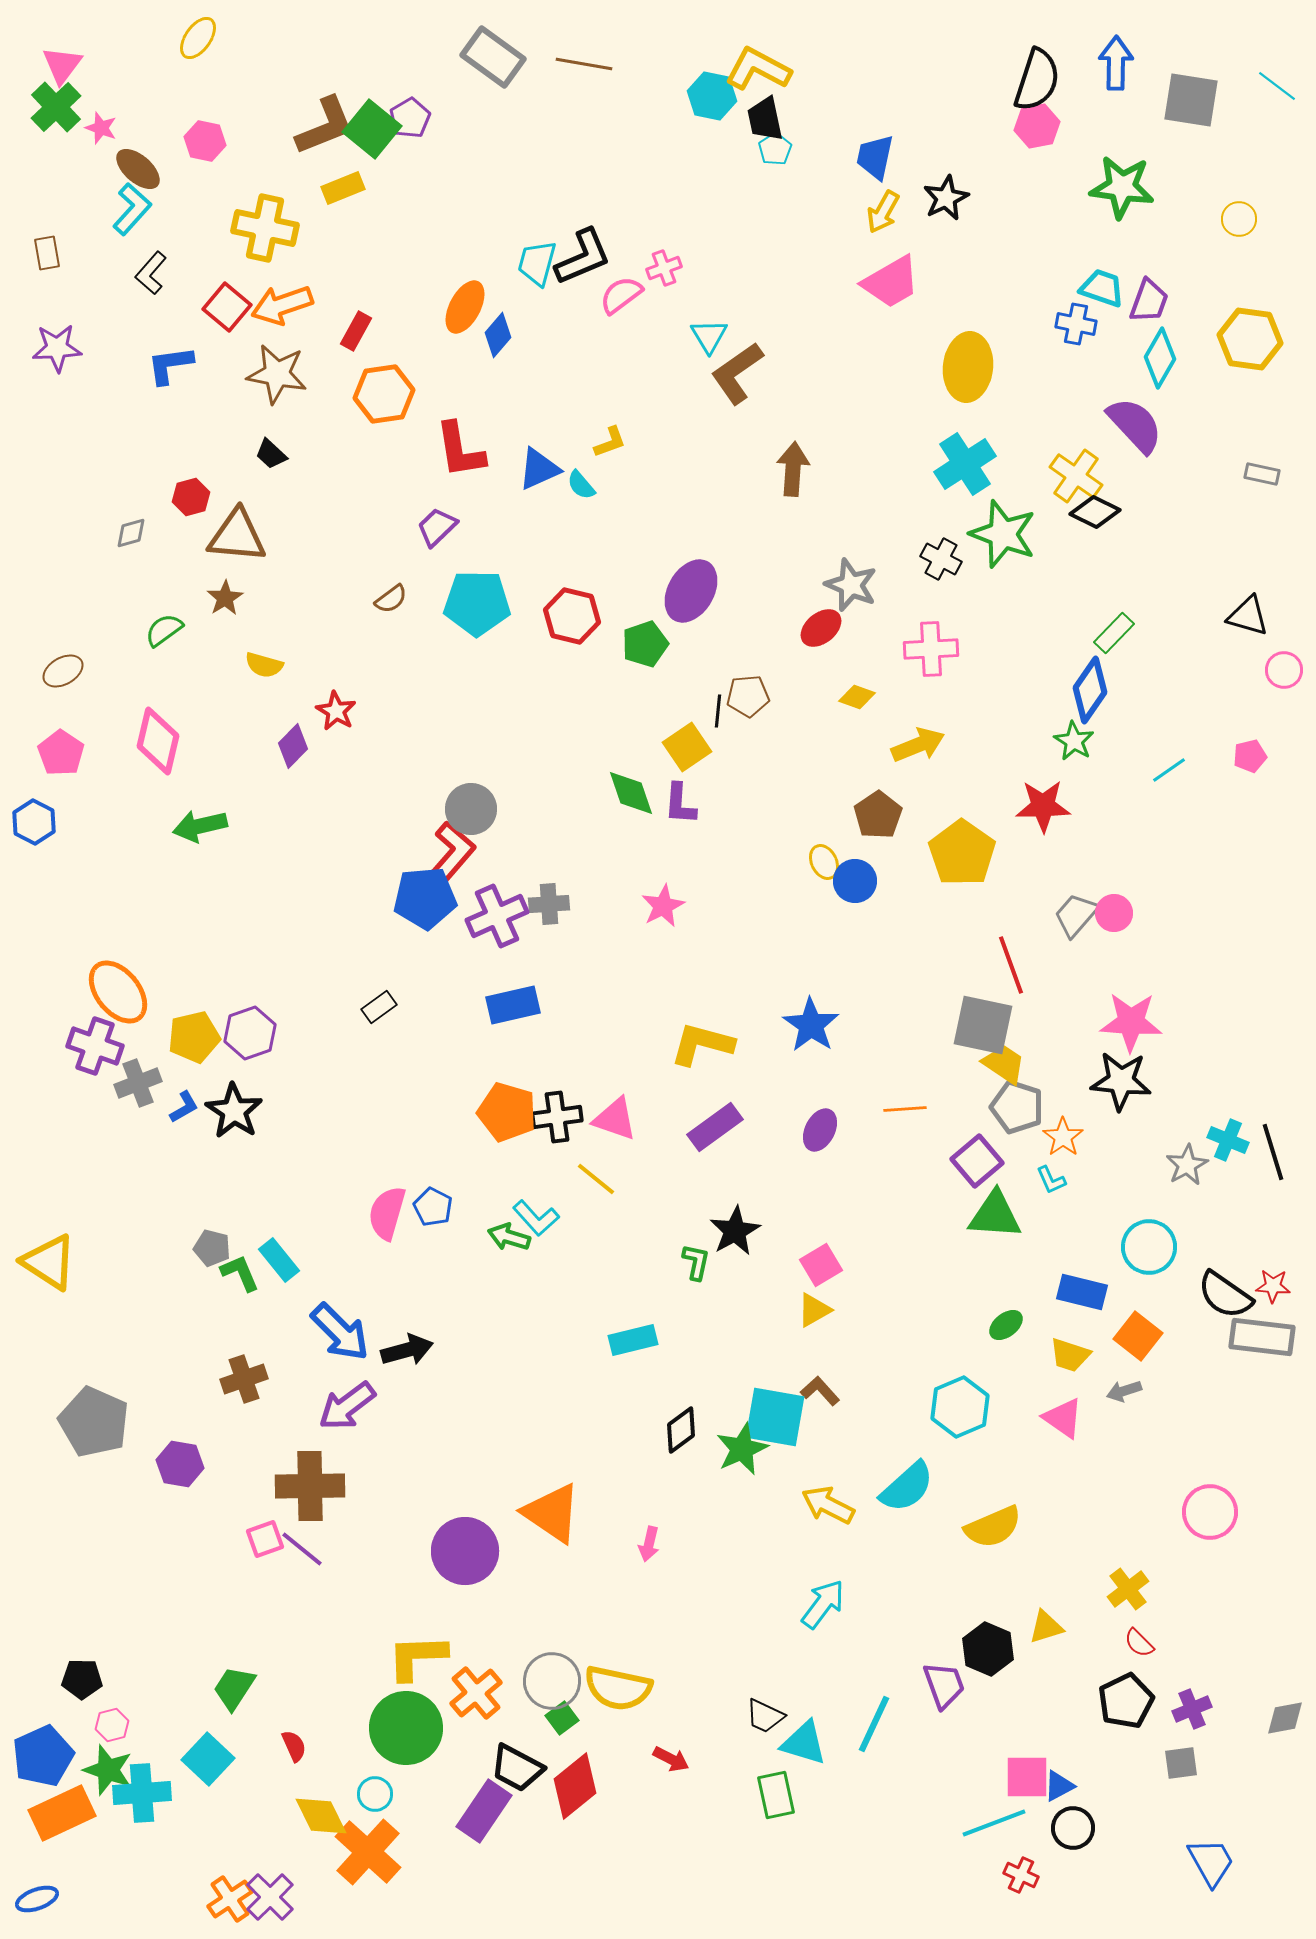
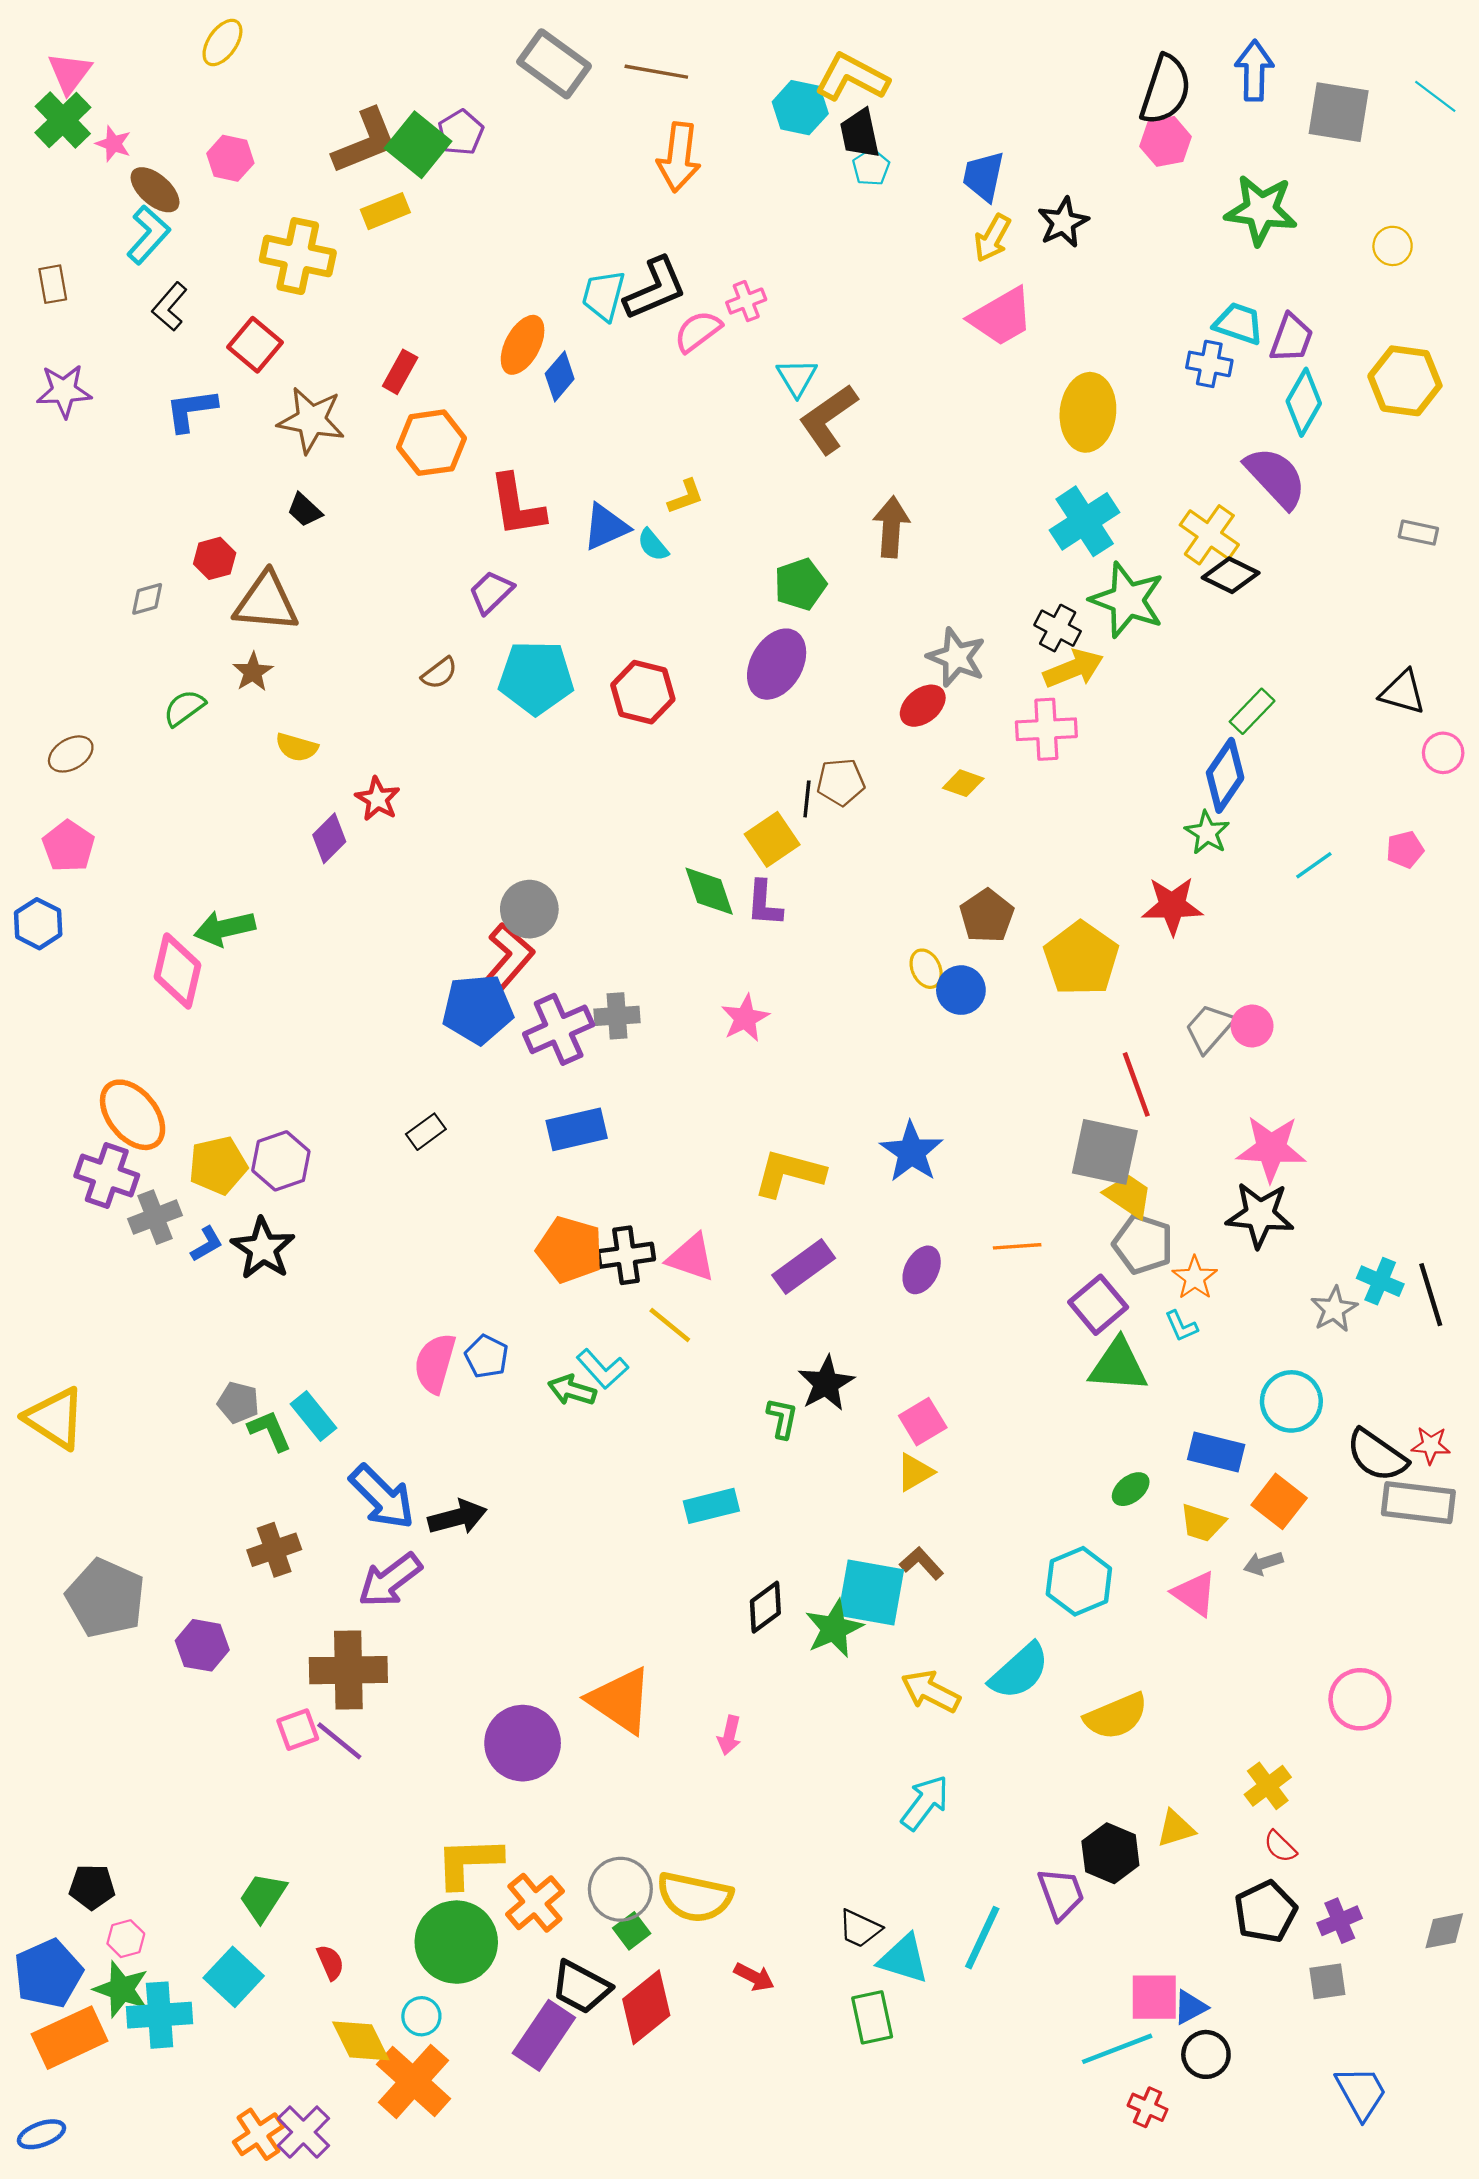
orange arrow: (282, 305) -> (679, 157), moved, turned -64
green pentagon: (645, 644) -> (800, 584), moved
pink diamond: (158, 741) -> (178, 971), moved
yellow arrow: (918, 745) -> (1073, 669), moved

